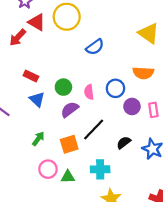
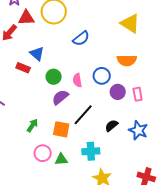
red triangle: (37, 22) -> (26, 18), turned -30
blue triangle: (37, 99) -> (37, 54), moved
orange square: (69, 144) -> (61, 129), turned 30

